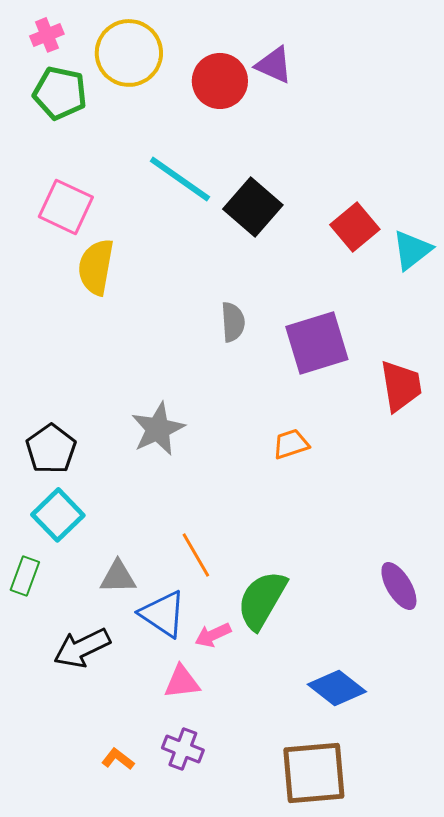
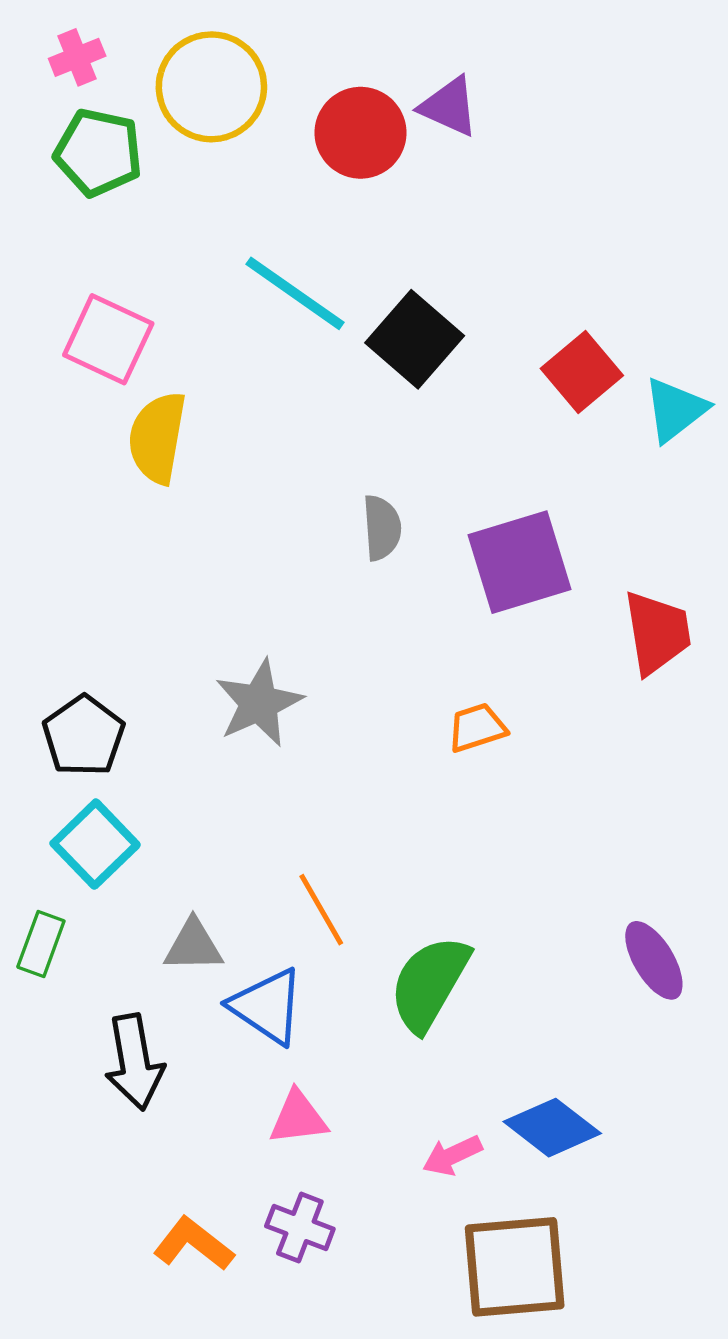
pink arrow: (213, 635) -> (452, 1155), moved
black arrow: (82, 648) -> (134, 1062), turned -74
orange L-shape: (118, 759) -> (193, 1244), size x1.5

